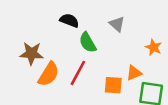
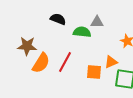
gray triangle: (117, 24) -> (97, 22), turned -40
green semicircle: (88, 42) -> (82, 32), moved, turned 126

